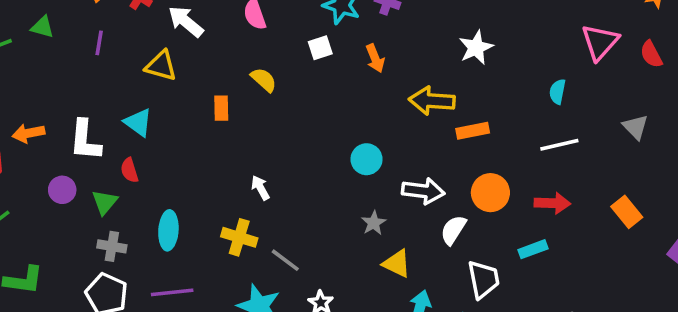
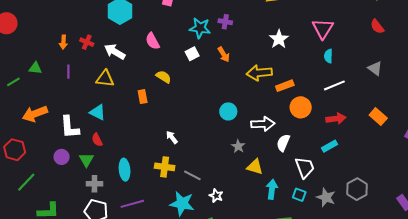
pink triangle: (600, 42) -> (323, 29), moved
orange arrow: (28, 133) -> (35, 114), moved, size x1.4
orange circle: (490, 193) -> (301, 107), moved

